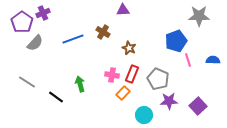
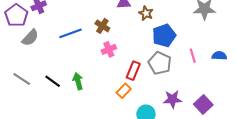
blue pentagon: (176, 41) -> (164, 36), moved
brown star: (129, 48) -> (146, 13), moved
pink cross: (112, 75) -> (109, 49), moved, turned -32
gray pentagon: (158, 79) -> (160, 63), moved
black line: (56, 97) -> (53, 81), moved

